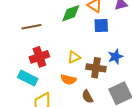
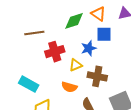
red cross: (39, 57) -> (55, 52), moved
blue star: (115, 57) -> (89, 48), moved

